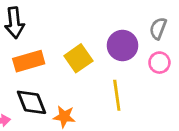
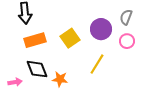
yellow line: (117, 95) -> (97, 64), turned 40

